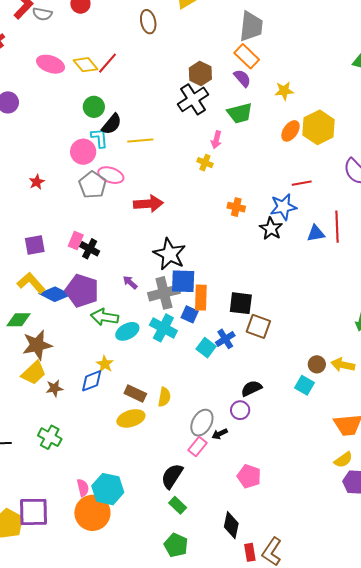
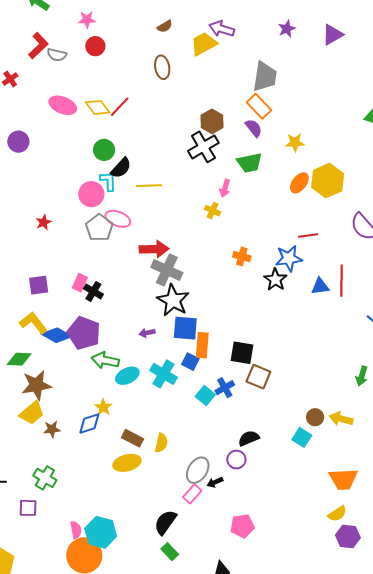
purple arrow: (130, 282) -> (147, 333), moved, turned -56
gray cross: (164, 293) -> (167, 270), moved, turned 36
pink pentagon: (249, 476) -> (242, 526), turned -30
purple square: (33, 512) -> (28, 508), moved, size x0.6

